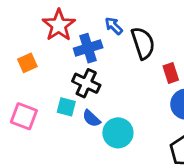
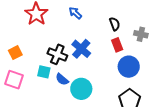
black semicircle: (143, 43) -> (115, 24), moved, size x0.6
blue cross: (88, 48) -> (81, 49), moved, turned -30
orange square: (27, 63) -> (15, 53), moved

